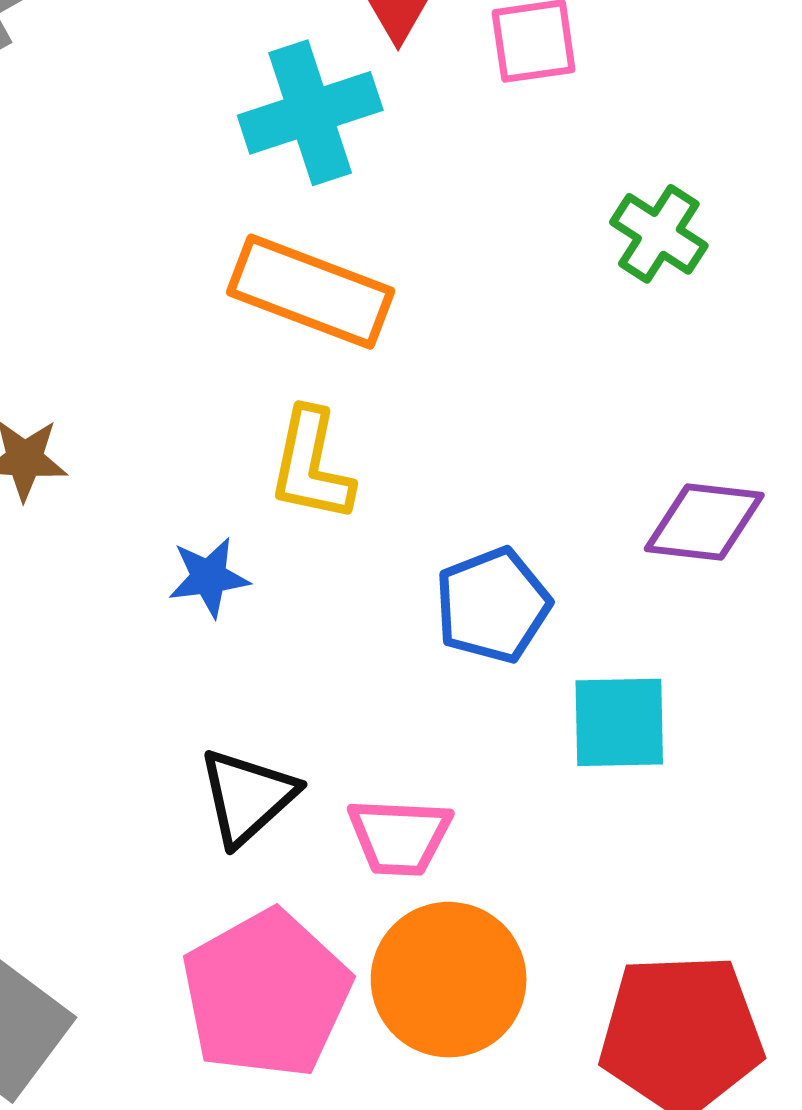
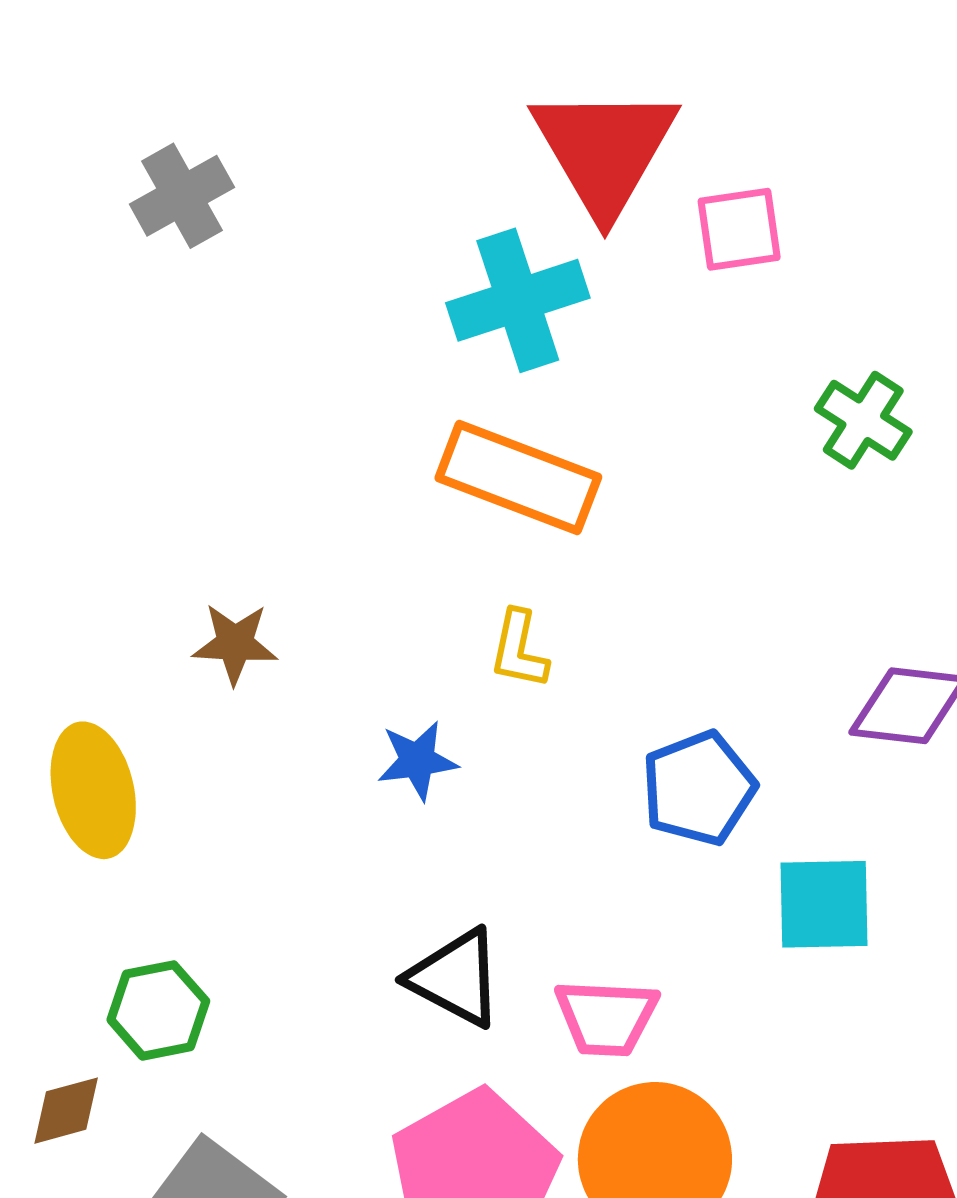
yellow L-shape: (311, 465) -> (519, 650), size x0.7
black triangle: (247, 797) -> (456, 978), turned -50

